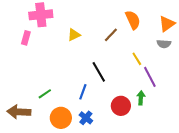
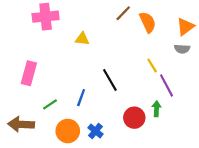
yellow triangle: (74, 35) -> (82, 39), turned 32
brown line: (111, 35) -> (123, 13), moved
pink rectangle: (26, 38) -> (29, 73), moved, size x1.5
blue line: (83, 92) -> (81, 98), moved

